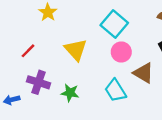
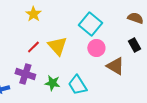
red line: (28, 51) -> (33, 47), moved
cyan trapezoid: (115, 90) -> (77, 85), moved

